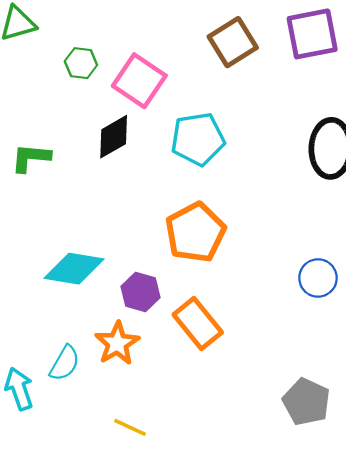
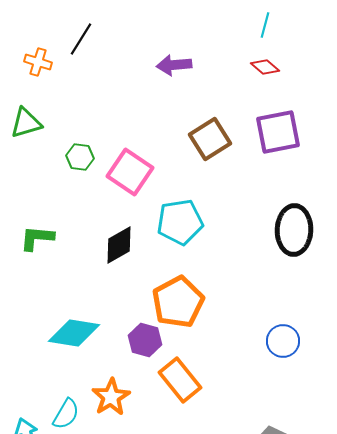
black diamond: (114, 137) -> (119, 245), moved
purple hexagon: (141, 292) -> (145, 340), moved

